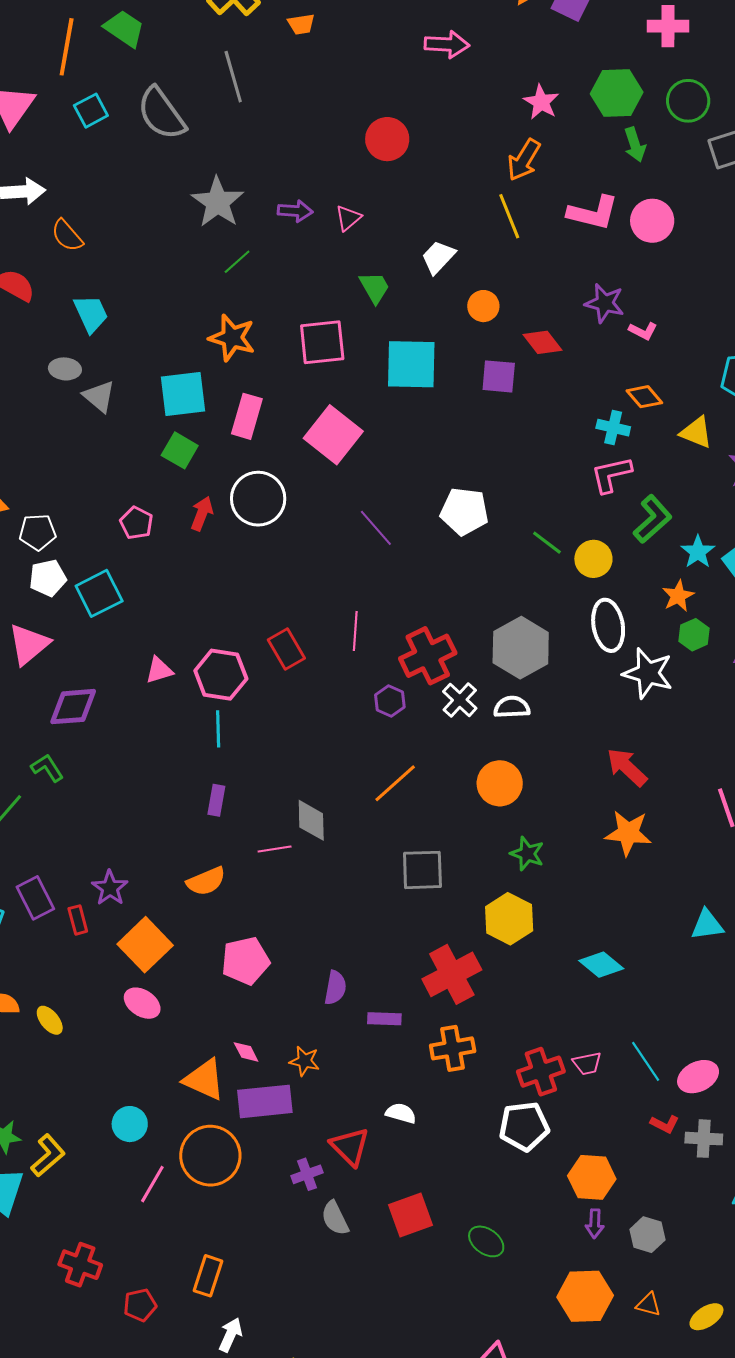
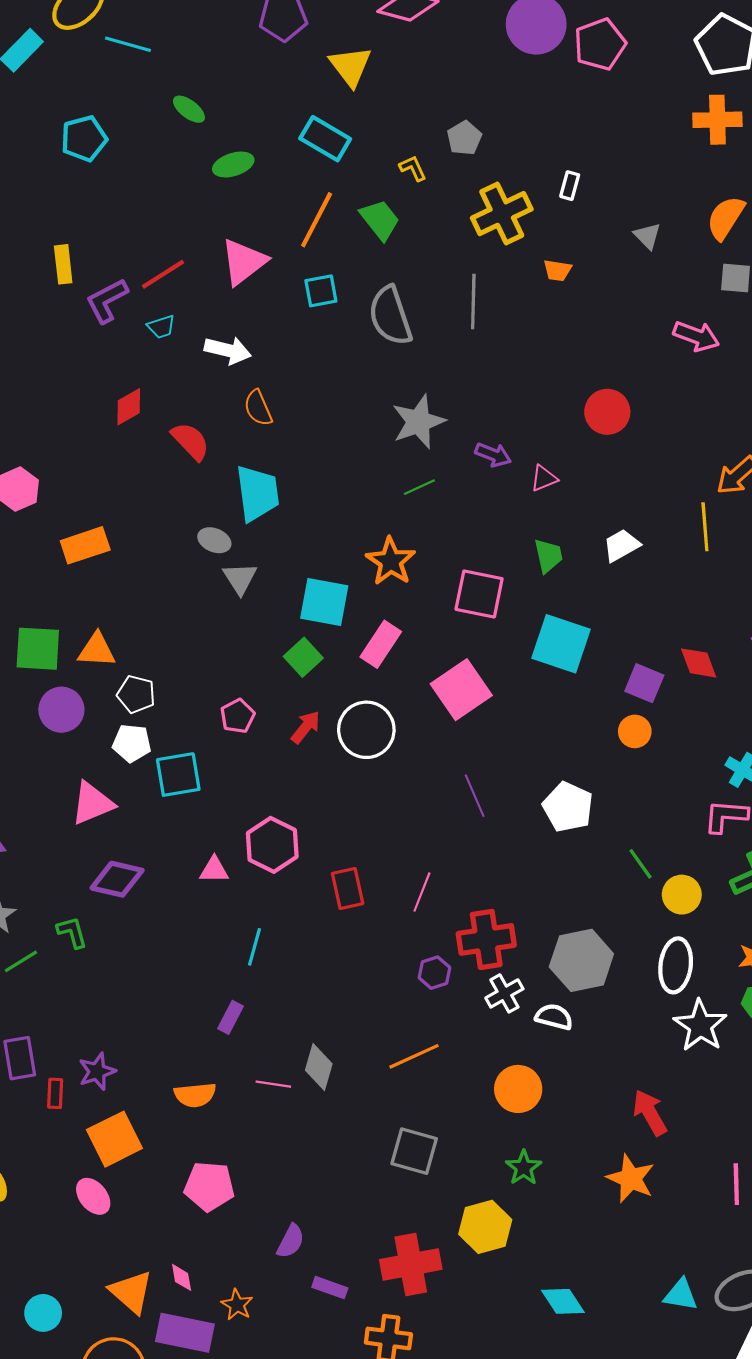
orange circle: (483, 306) -> (635, 731), moved
cyan trapezoid: (91, 314) -> (257, 493), size x1.4
pink hexagon: (221, 675) -> (272, 845), moved

